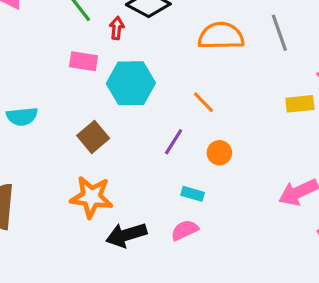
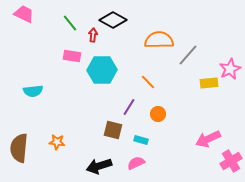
gray line: (279, 33) -> (188, 55), moved, turned 60
brown square: (93, 137) -> (113, 130), moved, turned -36
orange star: (91, 197) -> (57, 142), moved, size x0.6

